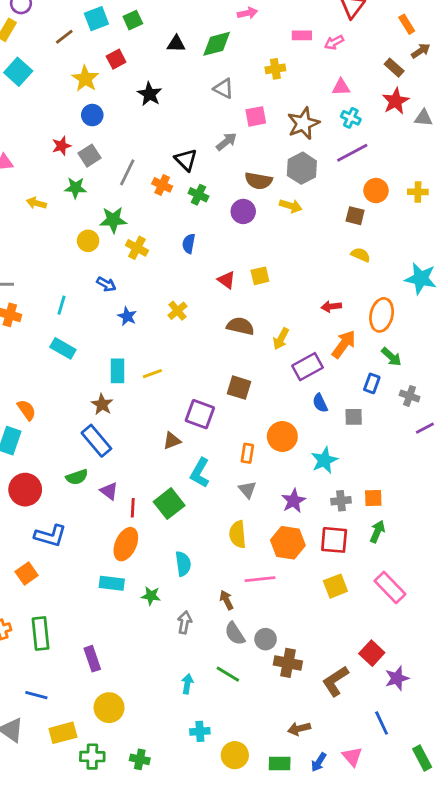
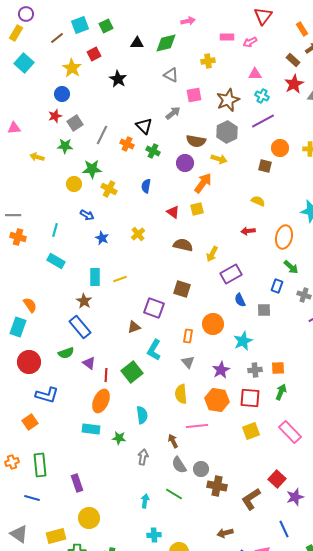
blue circle: (92, 115) -> (62, 94), moved
yellow semicircle: (361, 255) -> (258, 201), moved
orange arrow: (344, 344) -> (203, 183), moved
blue line: (36, 695) -> (32, 498), moved

